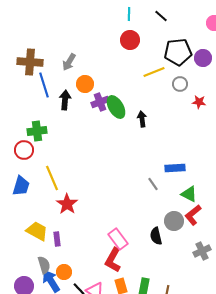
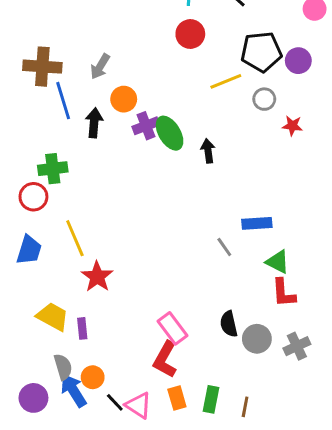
red L-shape: (193, 215) -> (284, 293), turned -55
gray circle: (174, 221) -> (257, 339), moved

